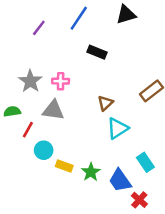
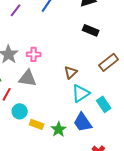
black rectangle: (97, 52) -> (91, 30), moved
cyan rectangle: (145, 162) -> (104, 104), moved
blue trapezoid: (120, 180) -> (83, 122), moved

